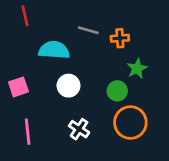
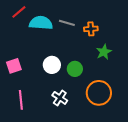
red line: (25, 16) -> (19, 12), turned 63
cyan semicircle: (54, 50) -> (41, 23), moved
green circle: (117, 91) -> (75, 69), moved

